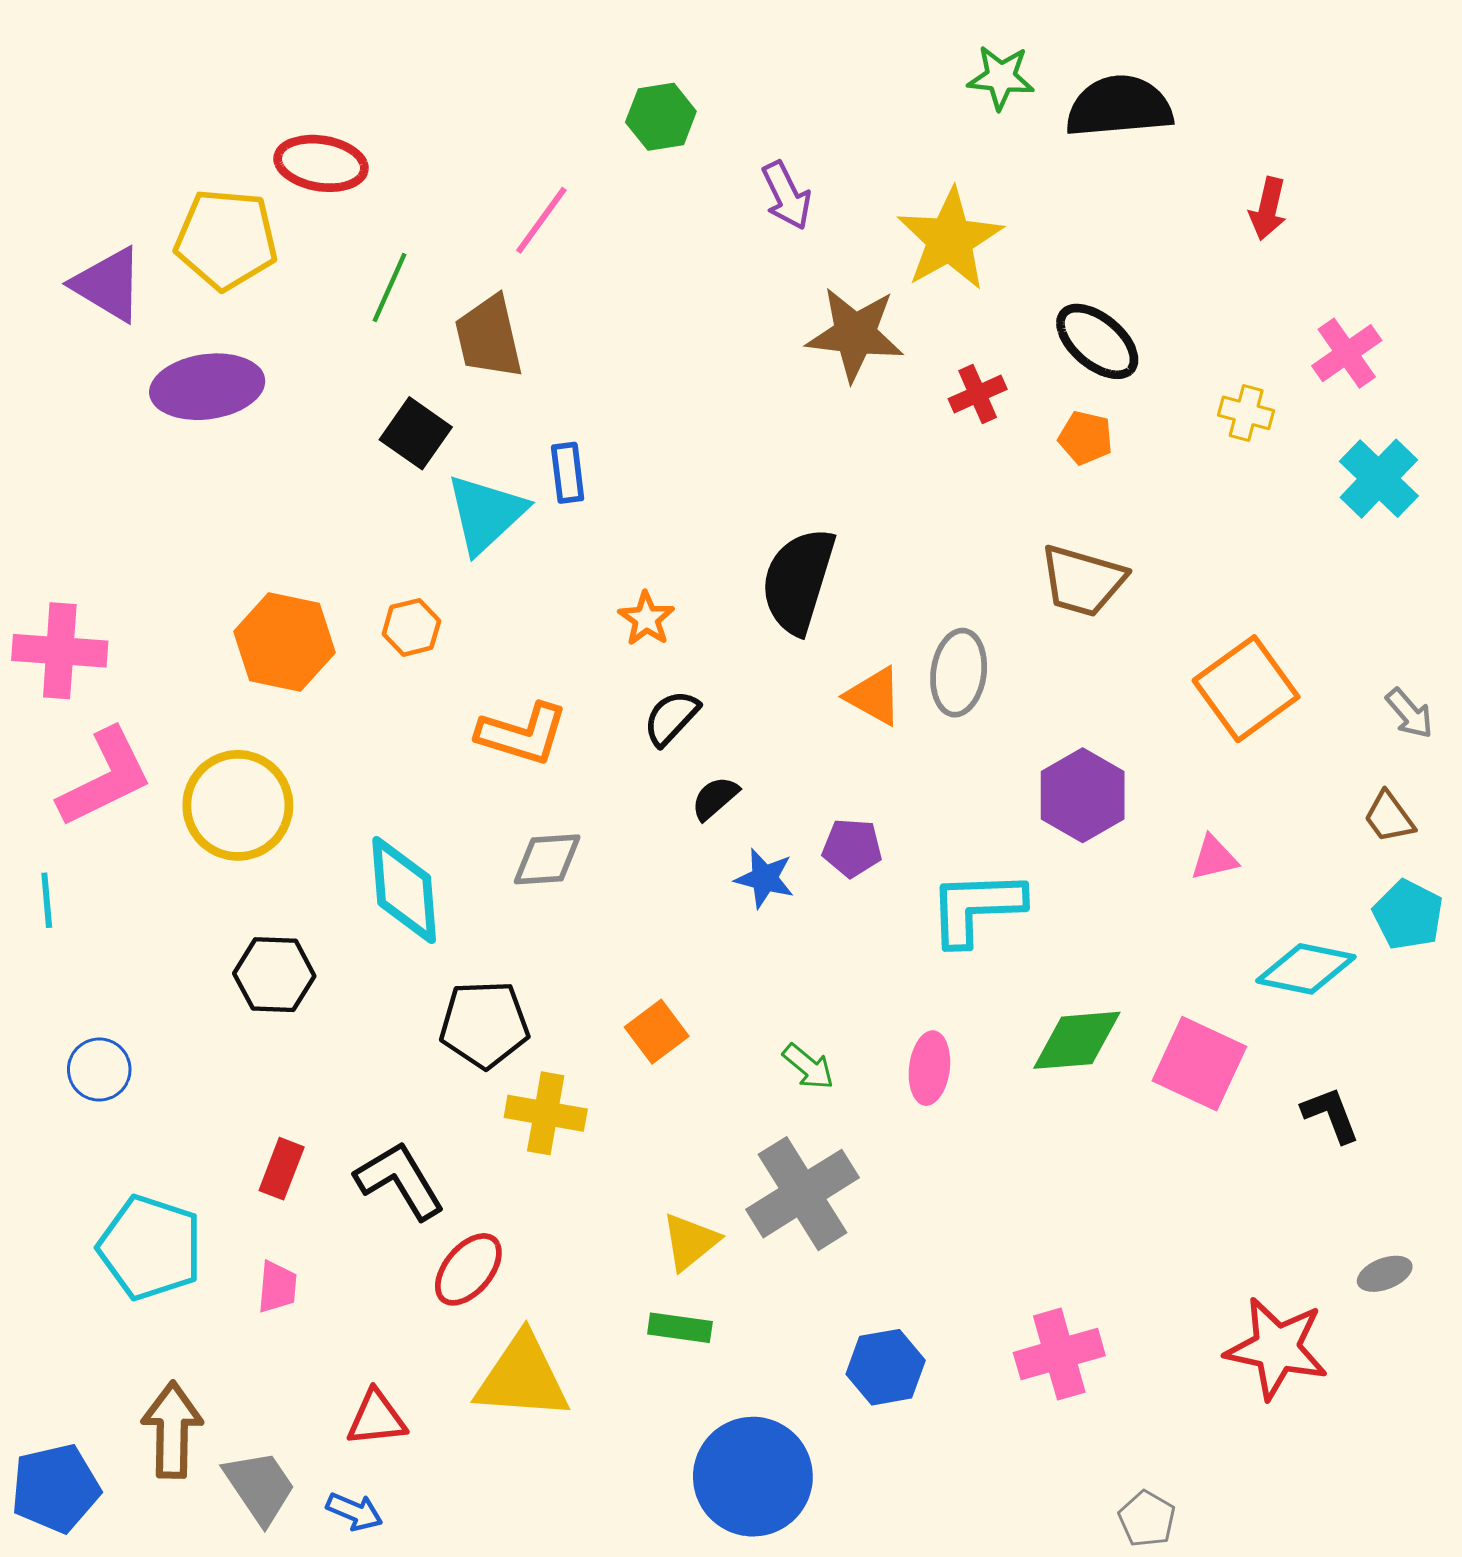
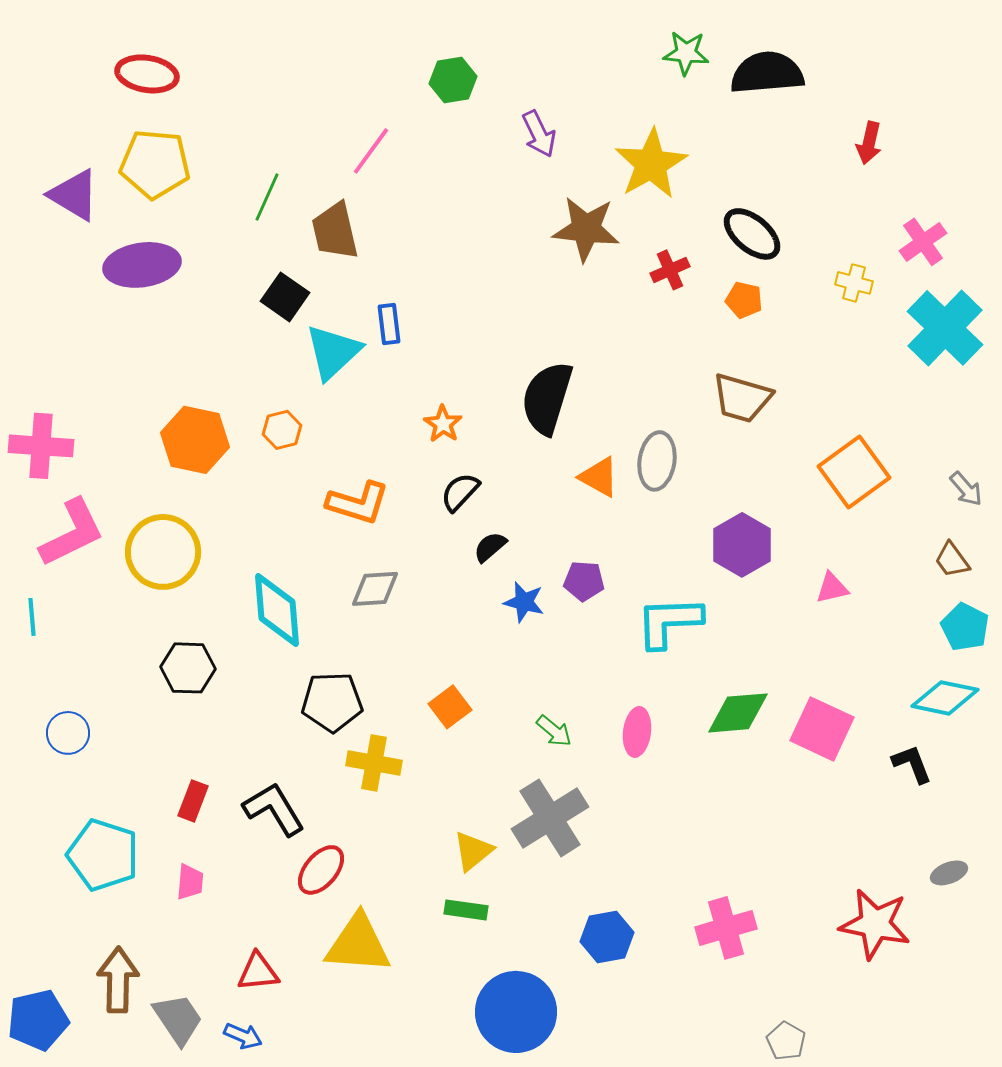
red ellipse: (321, 163) -> (147, 74), moved
cyan cross: (1379, 479) -> (945, 328), size x1.4
cyan diamond: (1306, 969) -> (945, 698), moved

